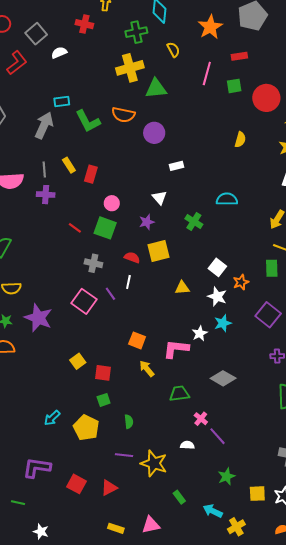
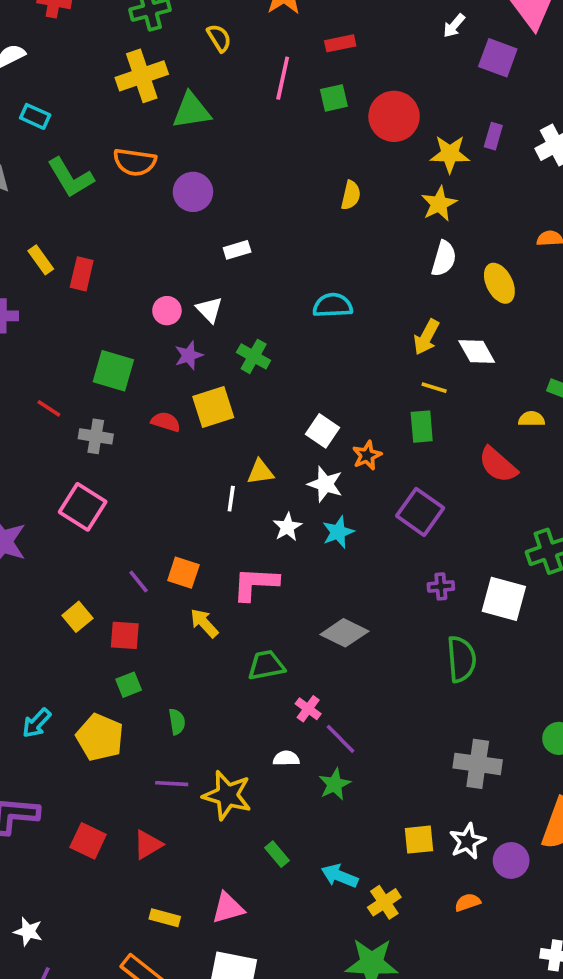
cyan rectangle: (62, 102) -> (35, 116), moved, turned 35
pink circle: (112, 203) -> (167, 311), moved
green cross: (194, 221) -> (254, 356), moved
red line: (75, 228) -> (49, 408), moved
white line: (128, 282) -> (231, 499), moved
purple line: (110, 294) -> (139, 581), moved
white star: (200, 333) -> (287, 527), moved
green star: (226, 476) -> (335, 784), moved

